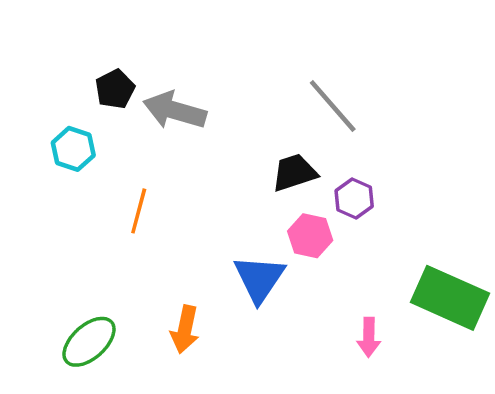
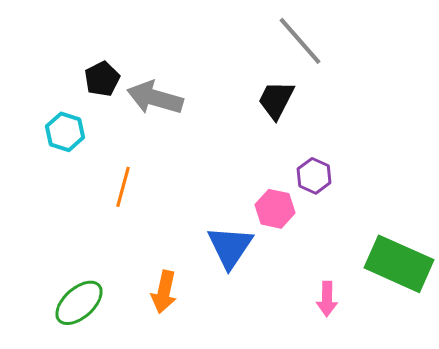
gray line: (333, 106) -> (300, 41), moved
black trapezoid: (294, 173) -> (276, 100), moved, turned -45

